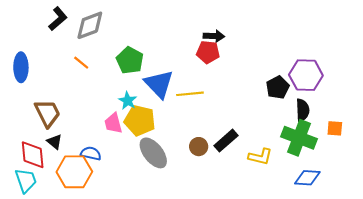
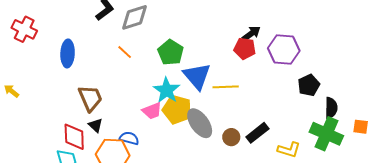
black arrow: (214, 36) -> (251, 34), turned -42
purple hexagon: (306, 75) -> (284, 50), moved
cyan star: (128, 101) -> (167, 90), size x1.5
pink trapezoid: (113, 123) -> (152, 111), turned -100
gray ellipse: (153, 153) -> (200, 123), moved

